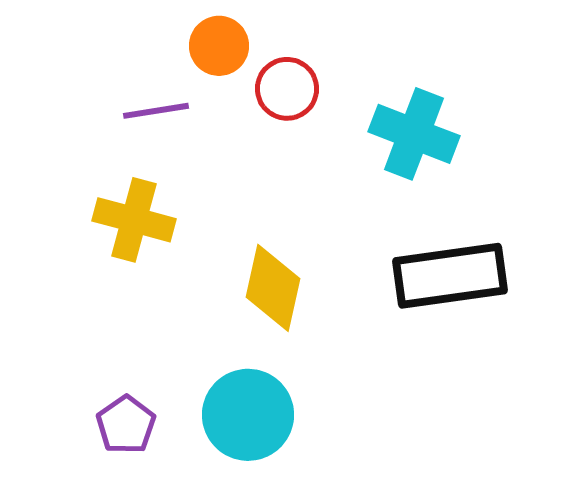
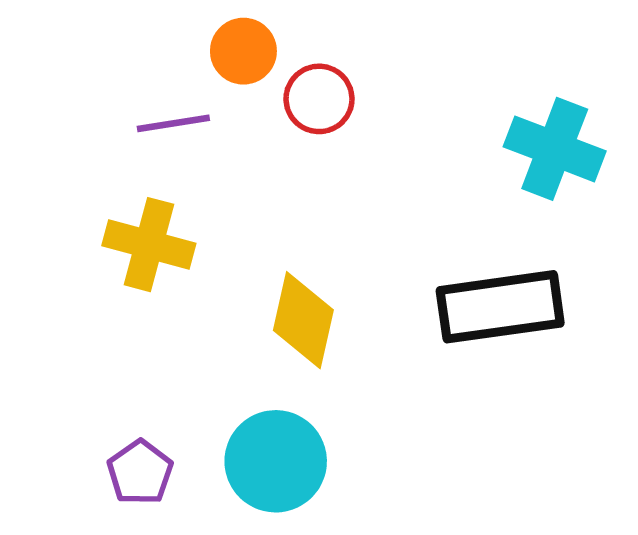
cyan cross: (414, 134) -> (555, 149), moved

